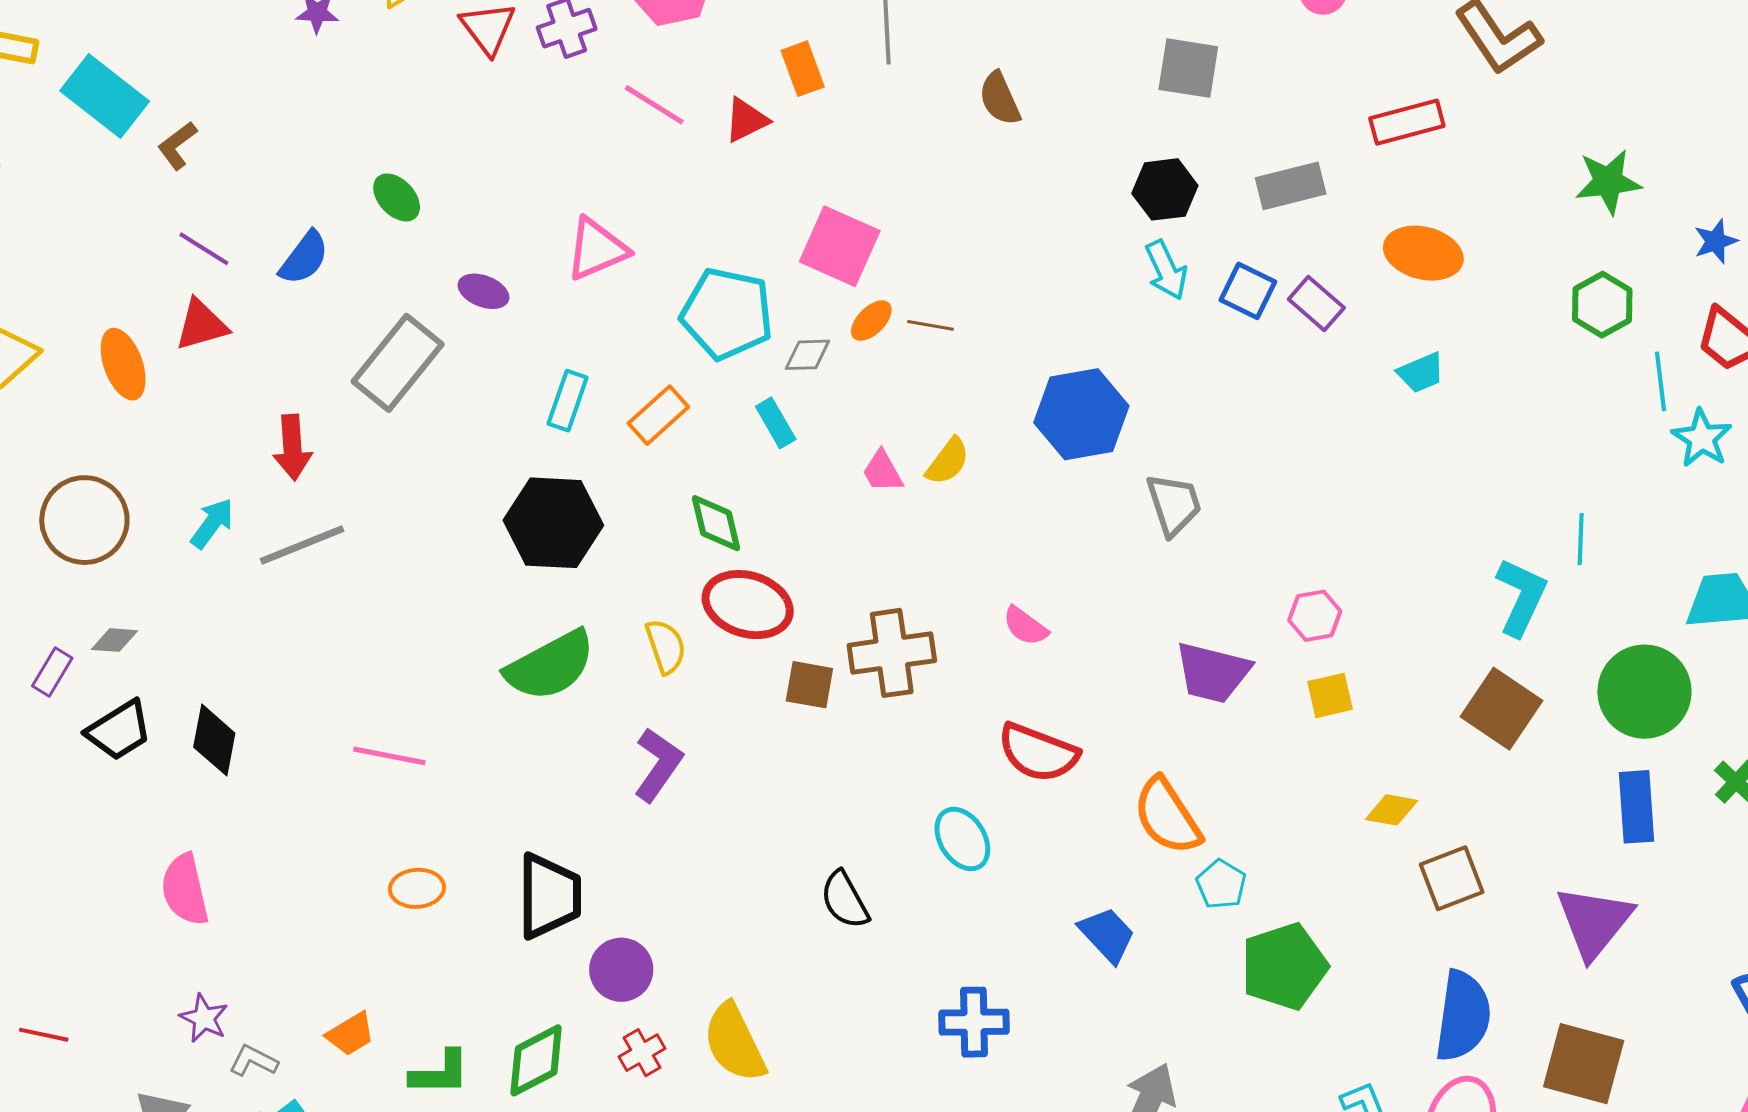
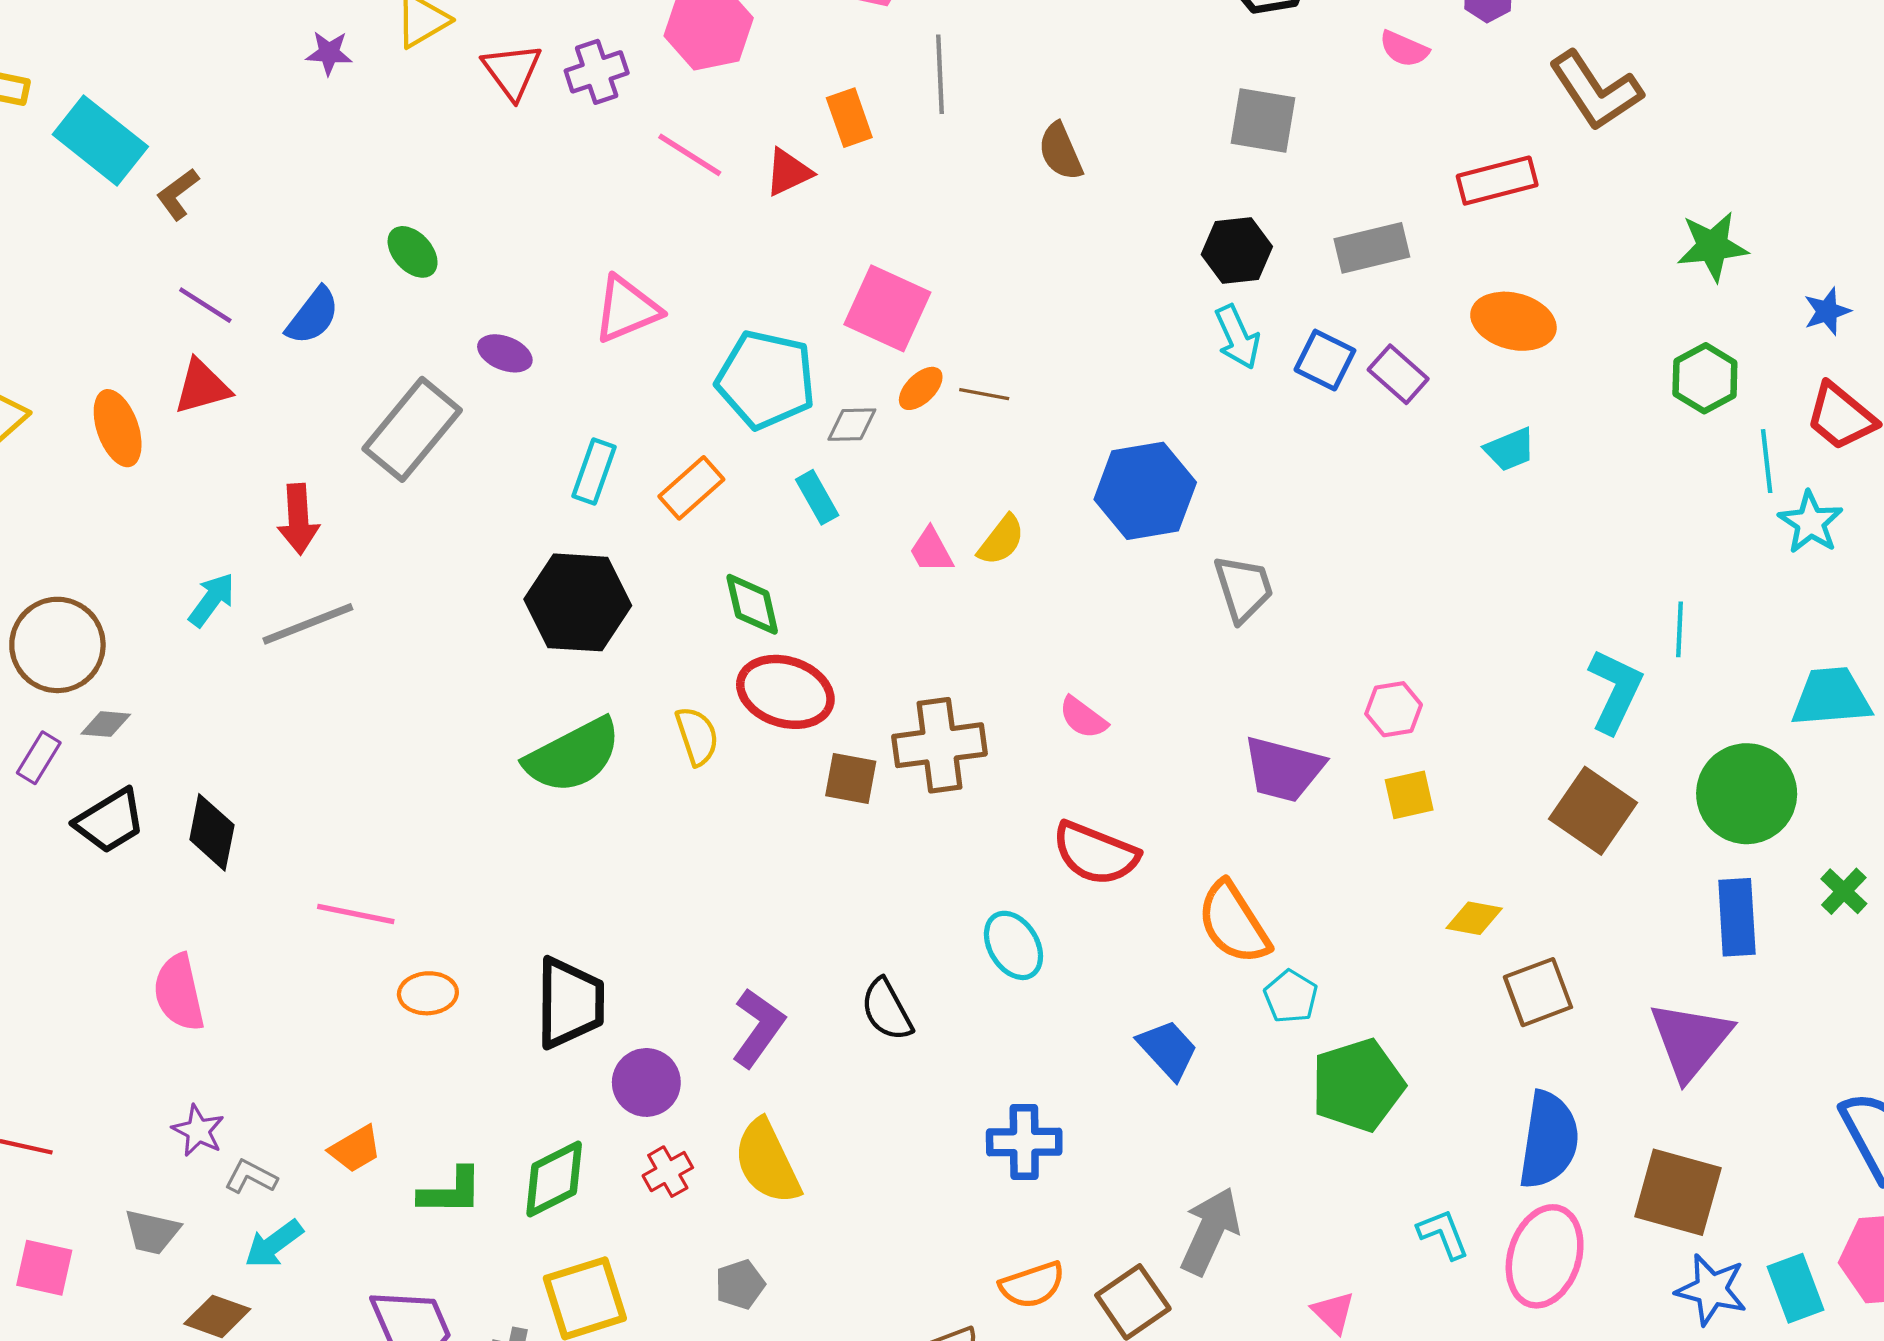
brown circle: (84, 520) -> (57, 645), moved
pink line: (389, 756) -> (356, 914), moved
purple L-shape: (658, 765) -> (758, 1028), moved

